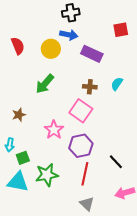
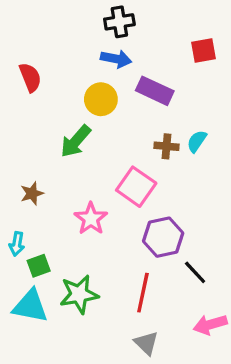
yellow circle: (51, 49) -> (101, 99), moved
brown cross: (90, 87) -> (166, 146), moved
purple hexagon: (81, 146) -> (163, 237), moved

